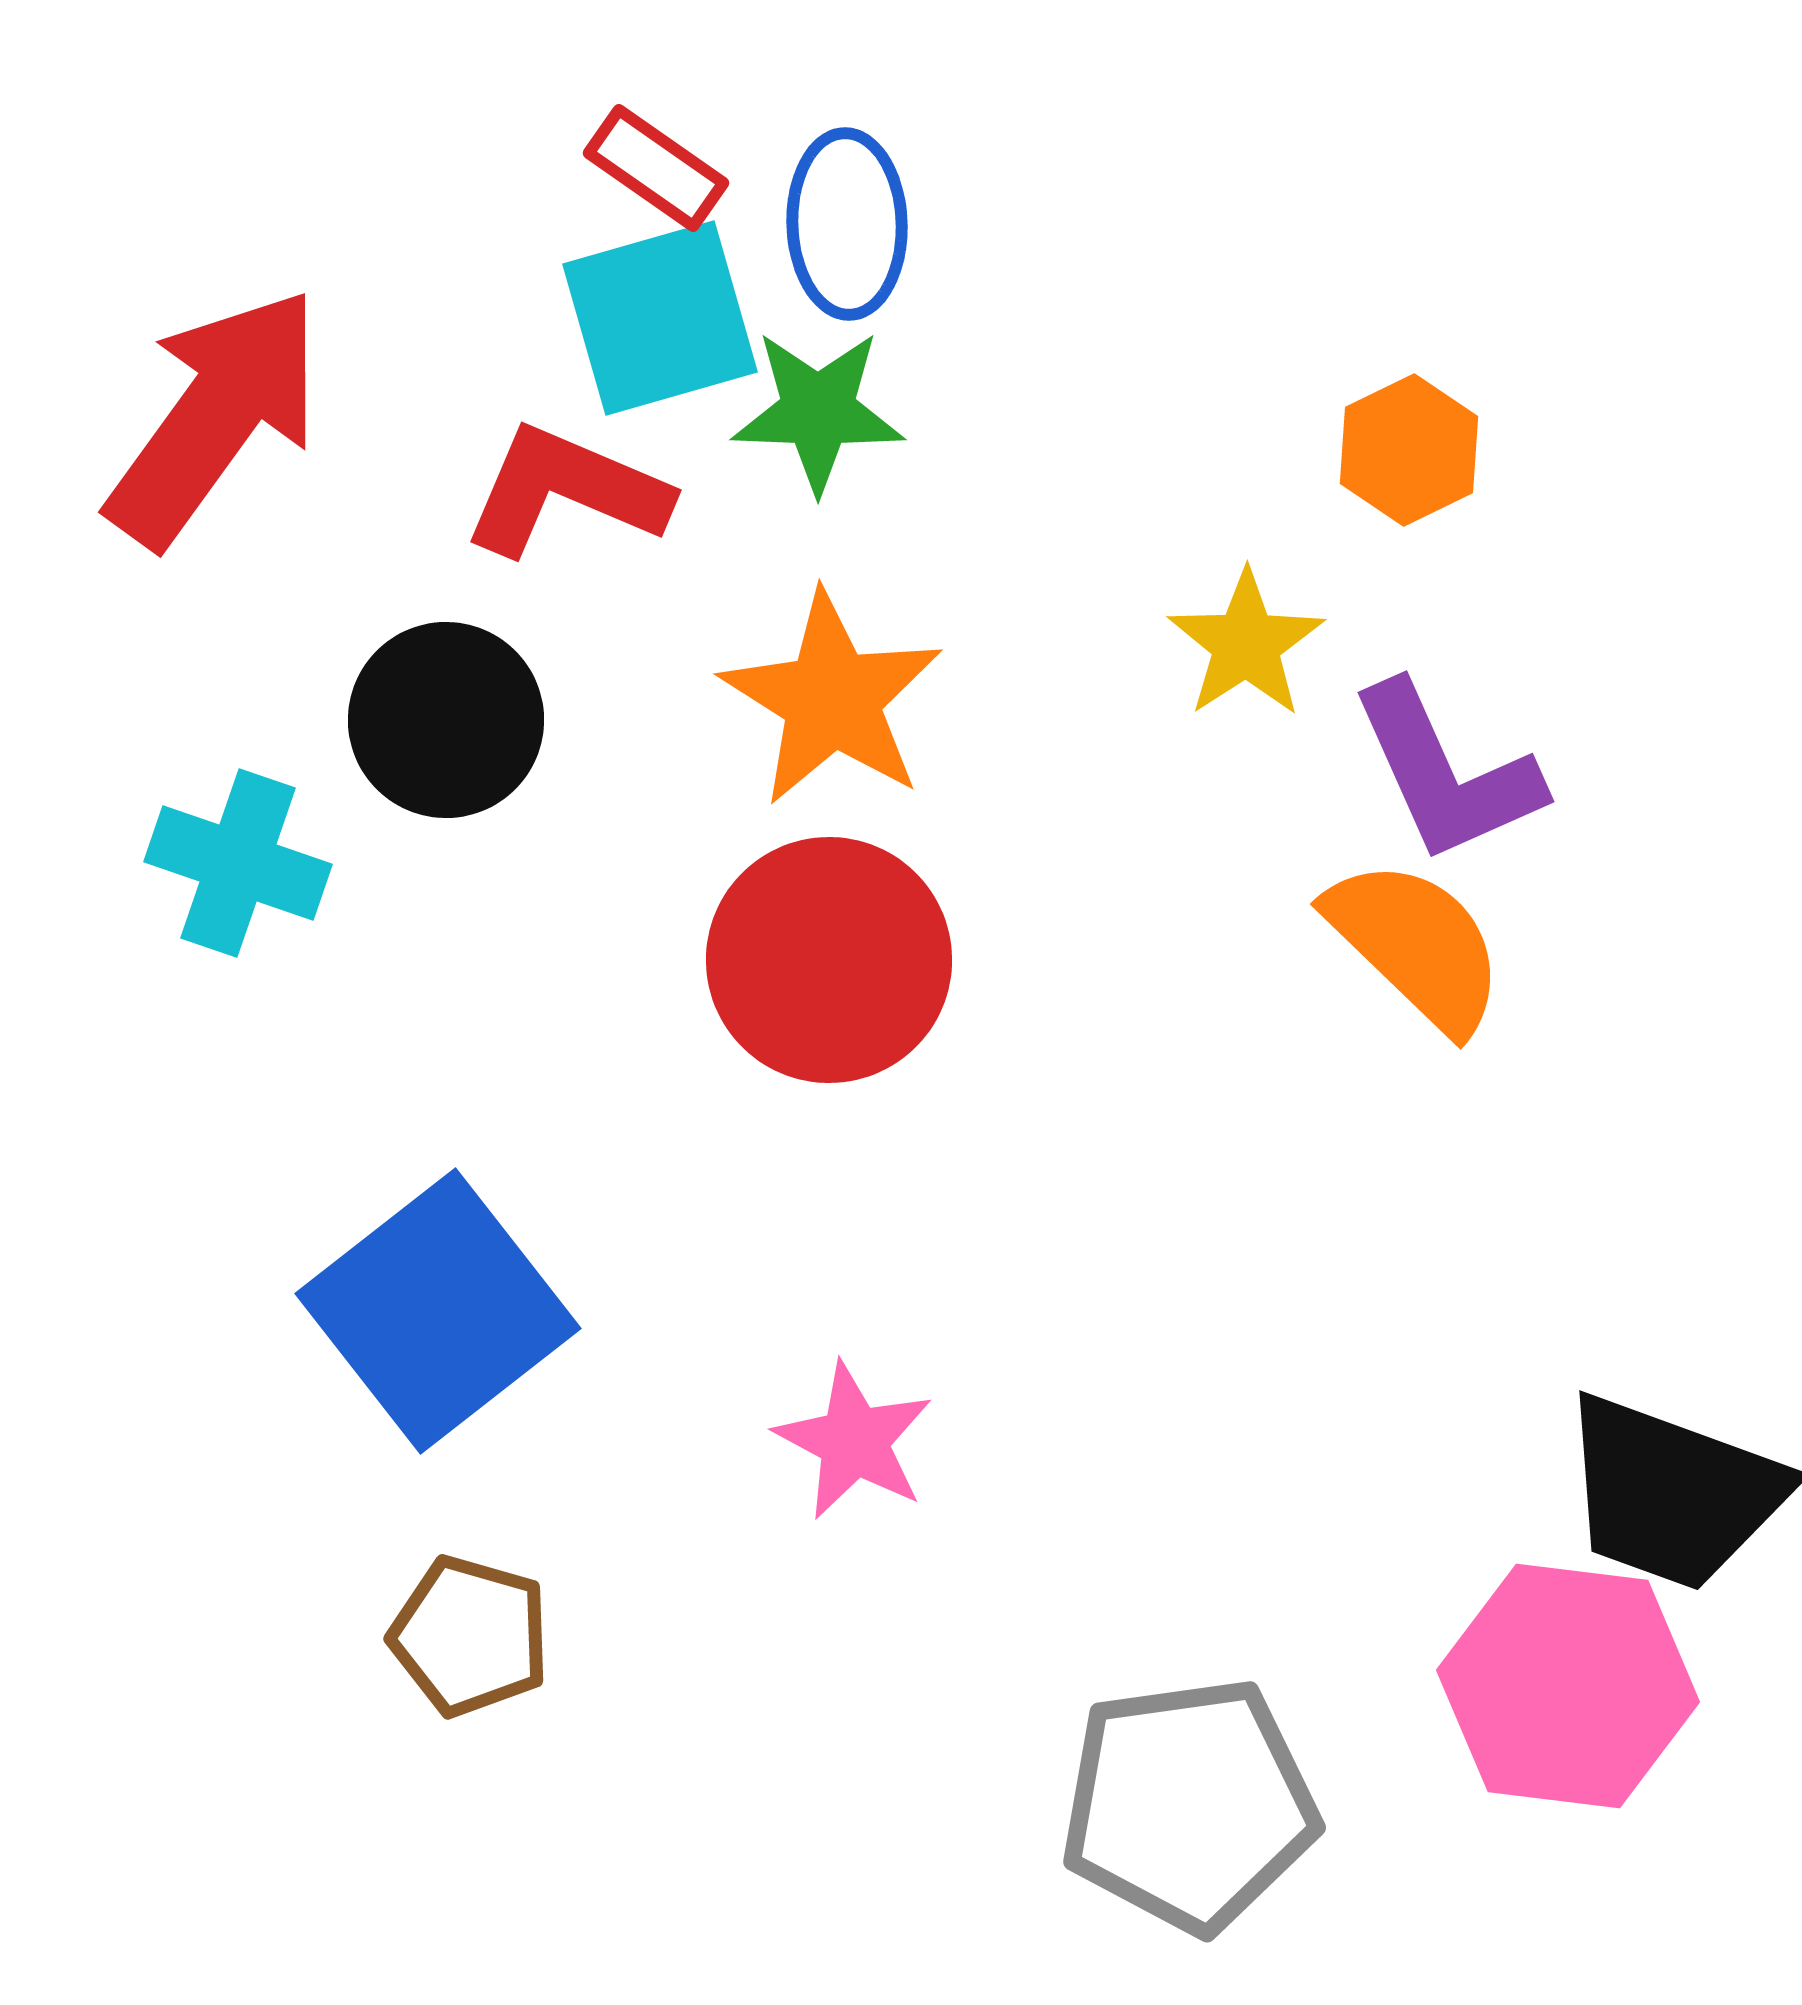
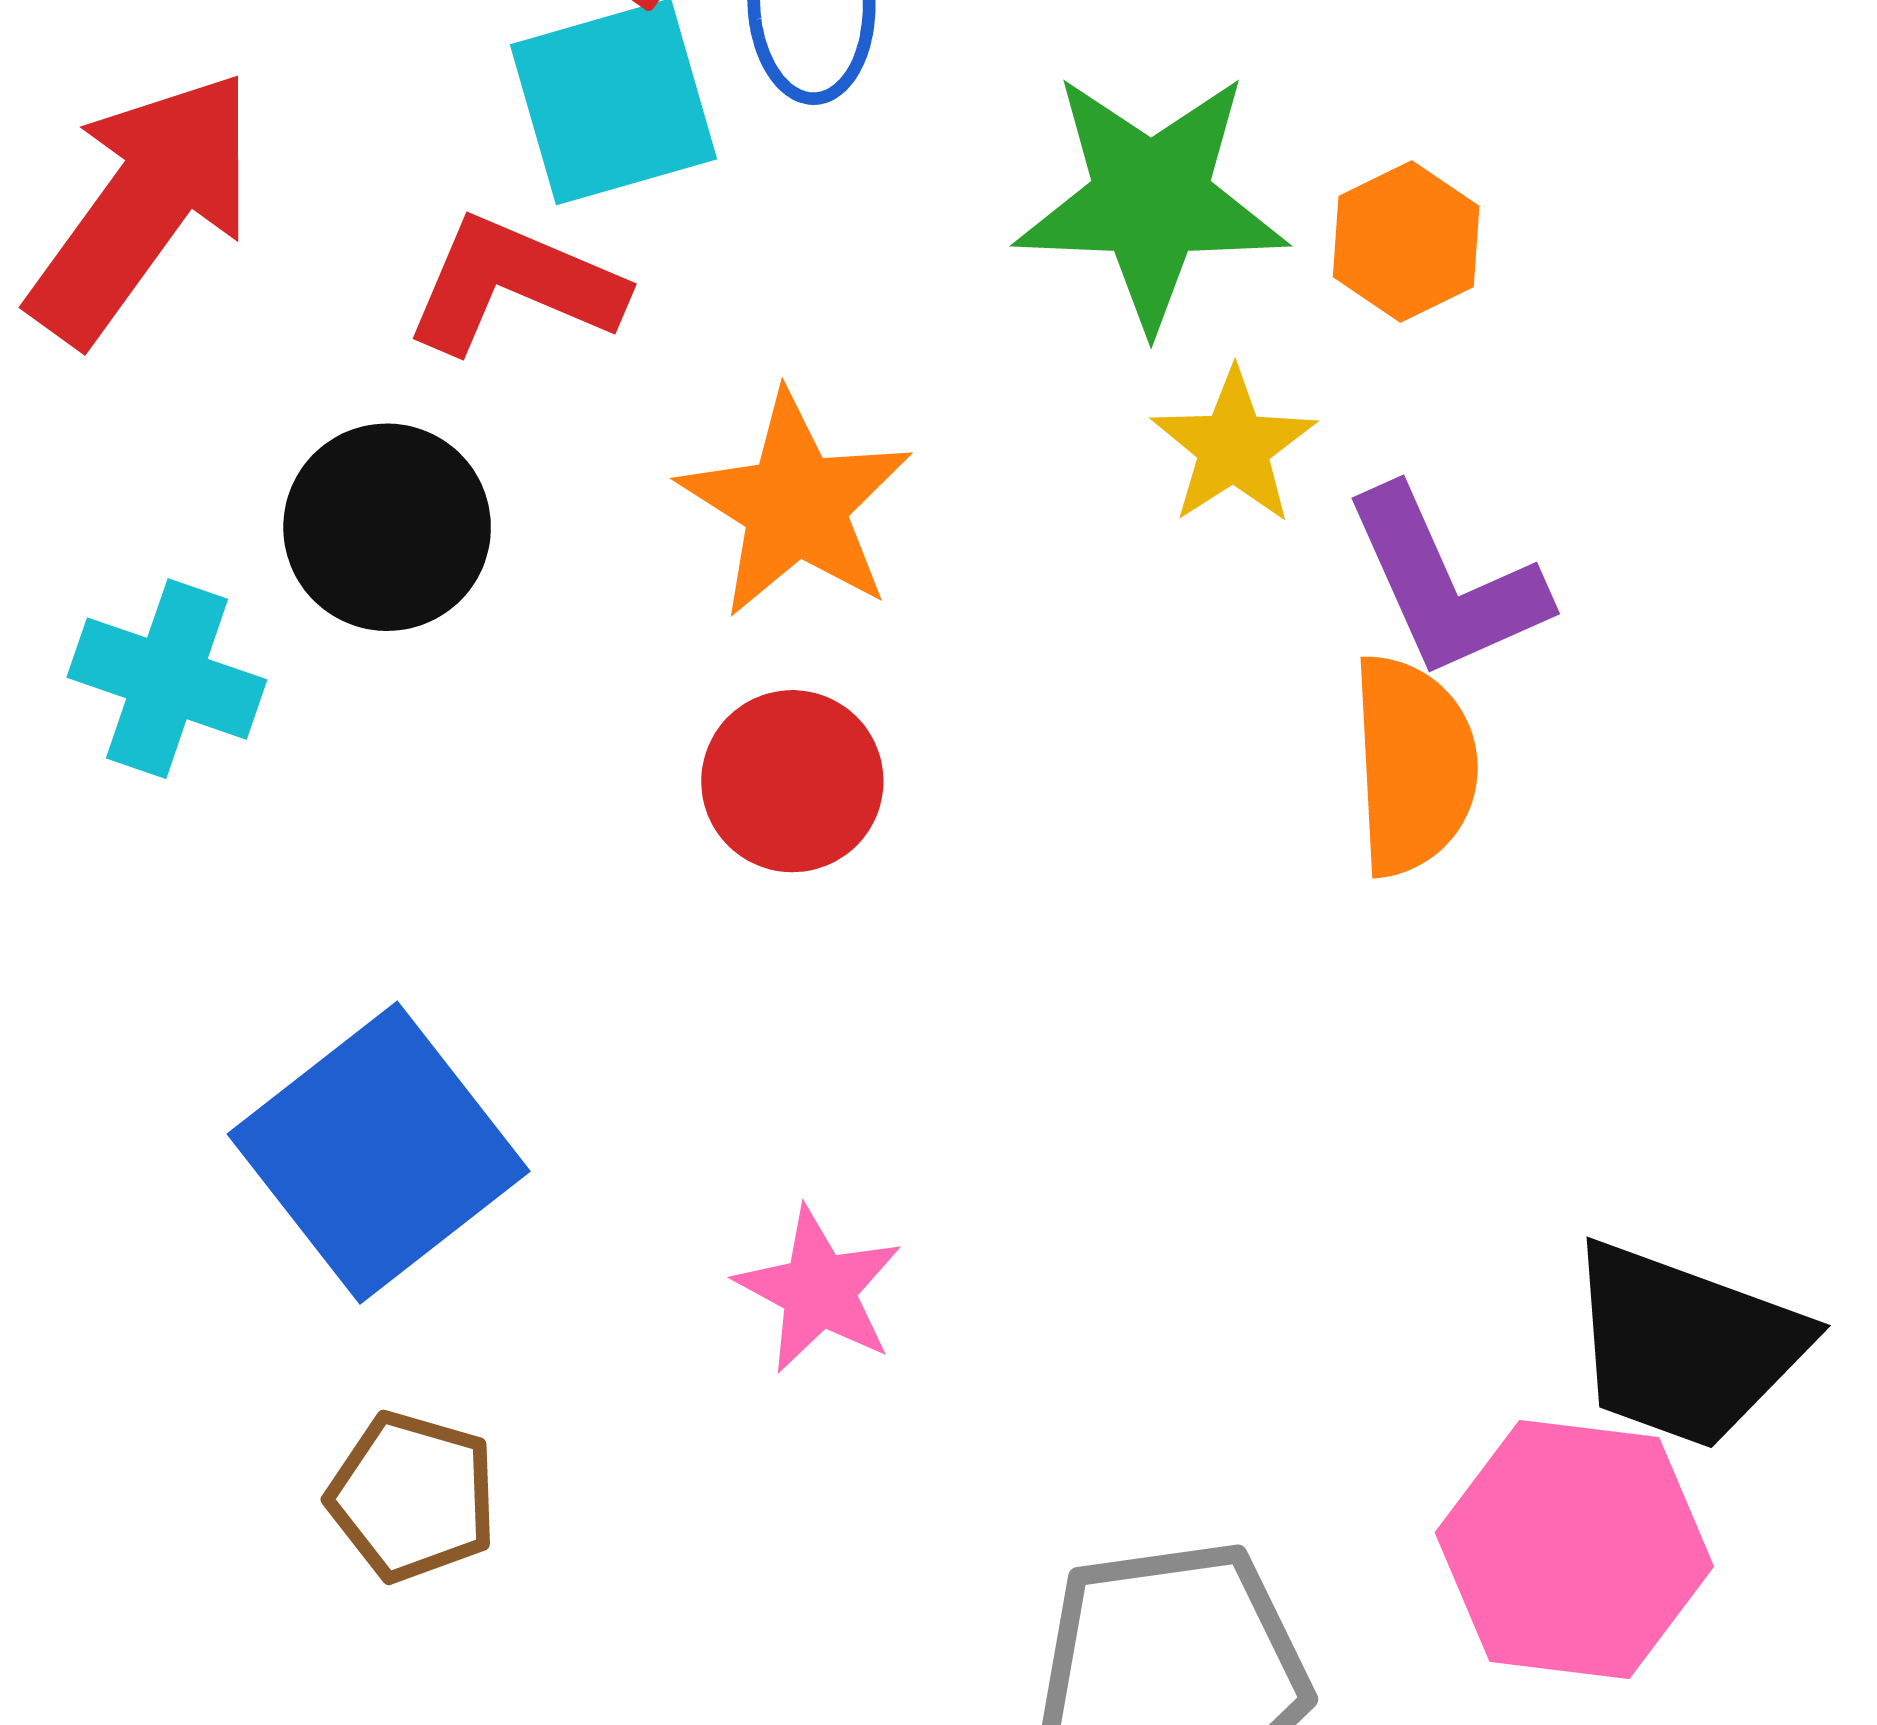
green star: (818, 411) -> (1151, 200), moved, size x1.5
orange semicircle: (1416, 945) -> (1414, 765), turned 43
red circle: (829, 960) -> (792, 781), size x0.7

